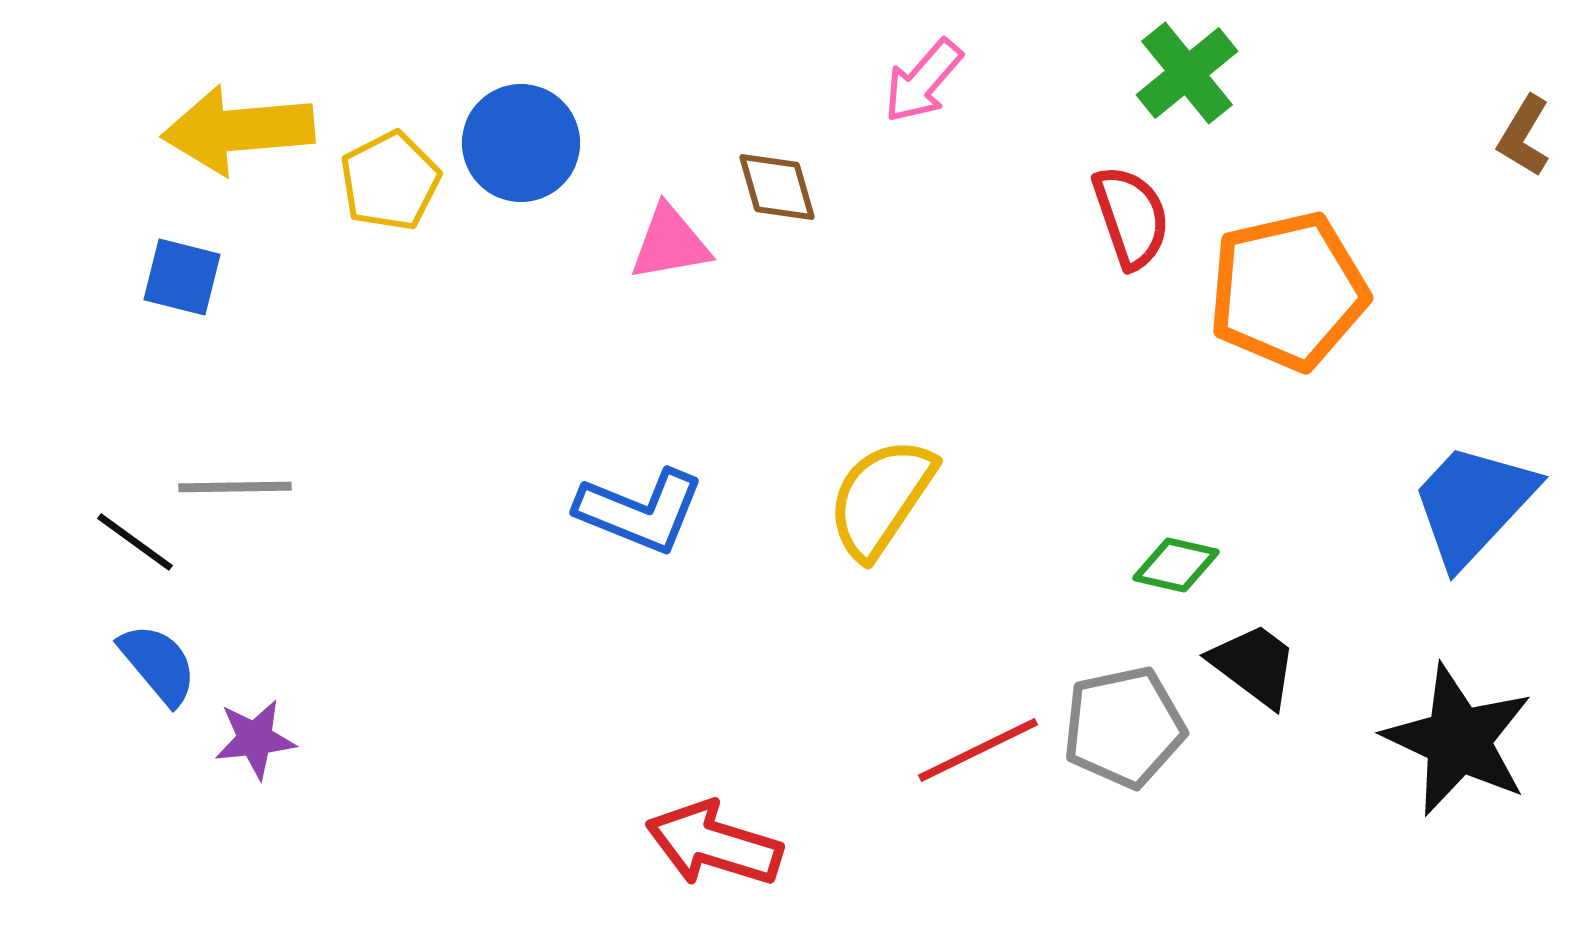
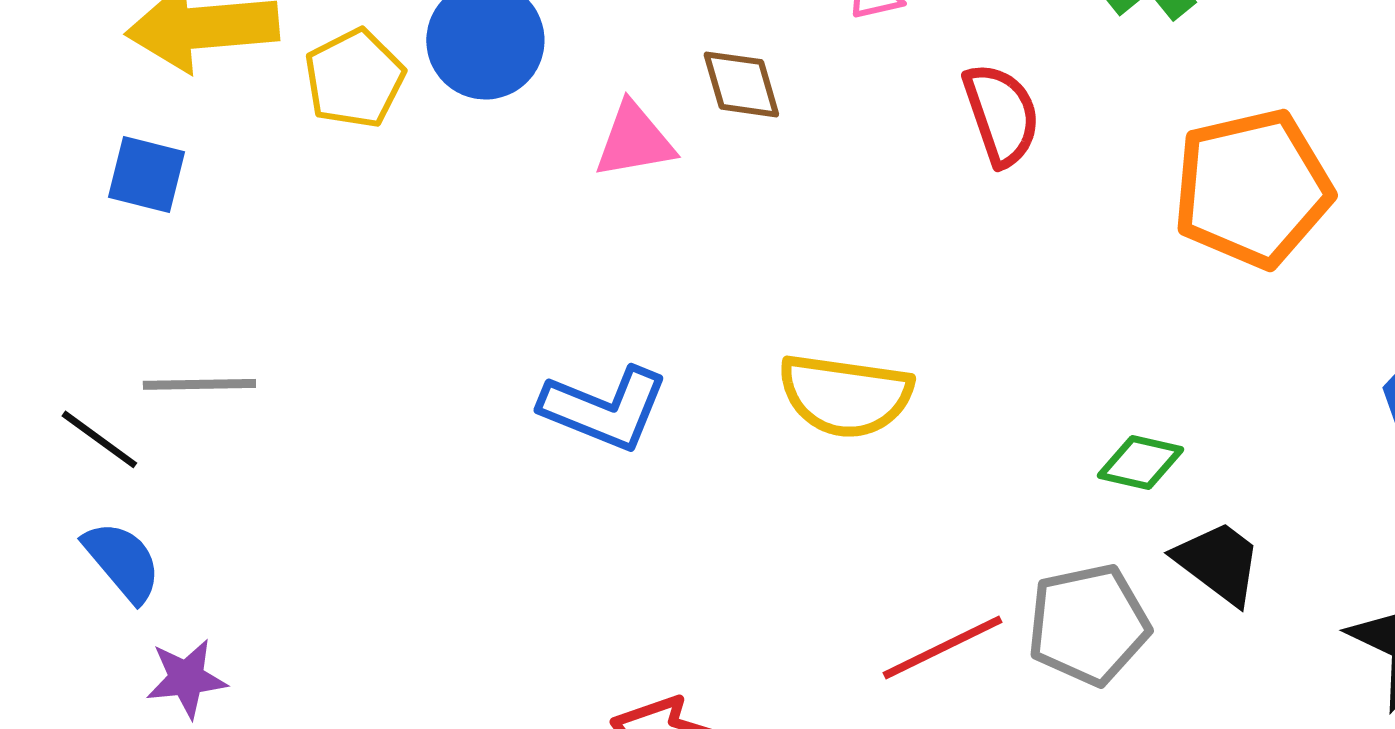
red semicircle: (1131, 217) -> (1001, 114), moved
yellow semicircle: (881, 498) -> (845, 395), turned -116
purple star: (255, 739) -> (186, 678), moved

